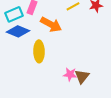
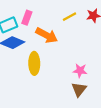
pink star: (70, 74) -> (80, 71), moved

